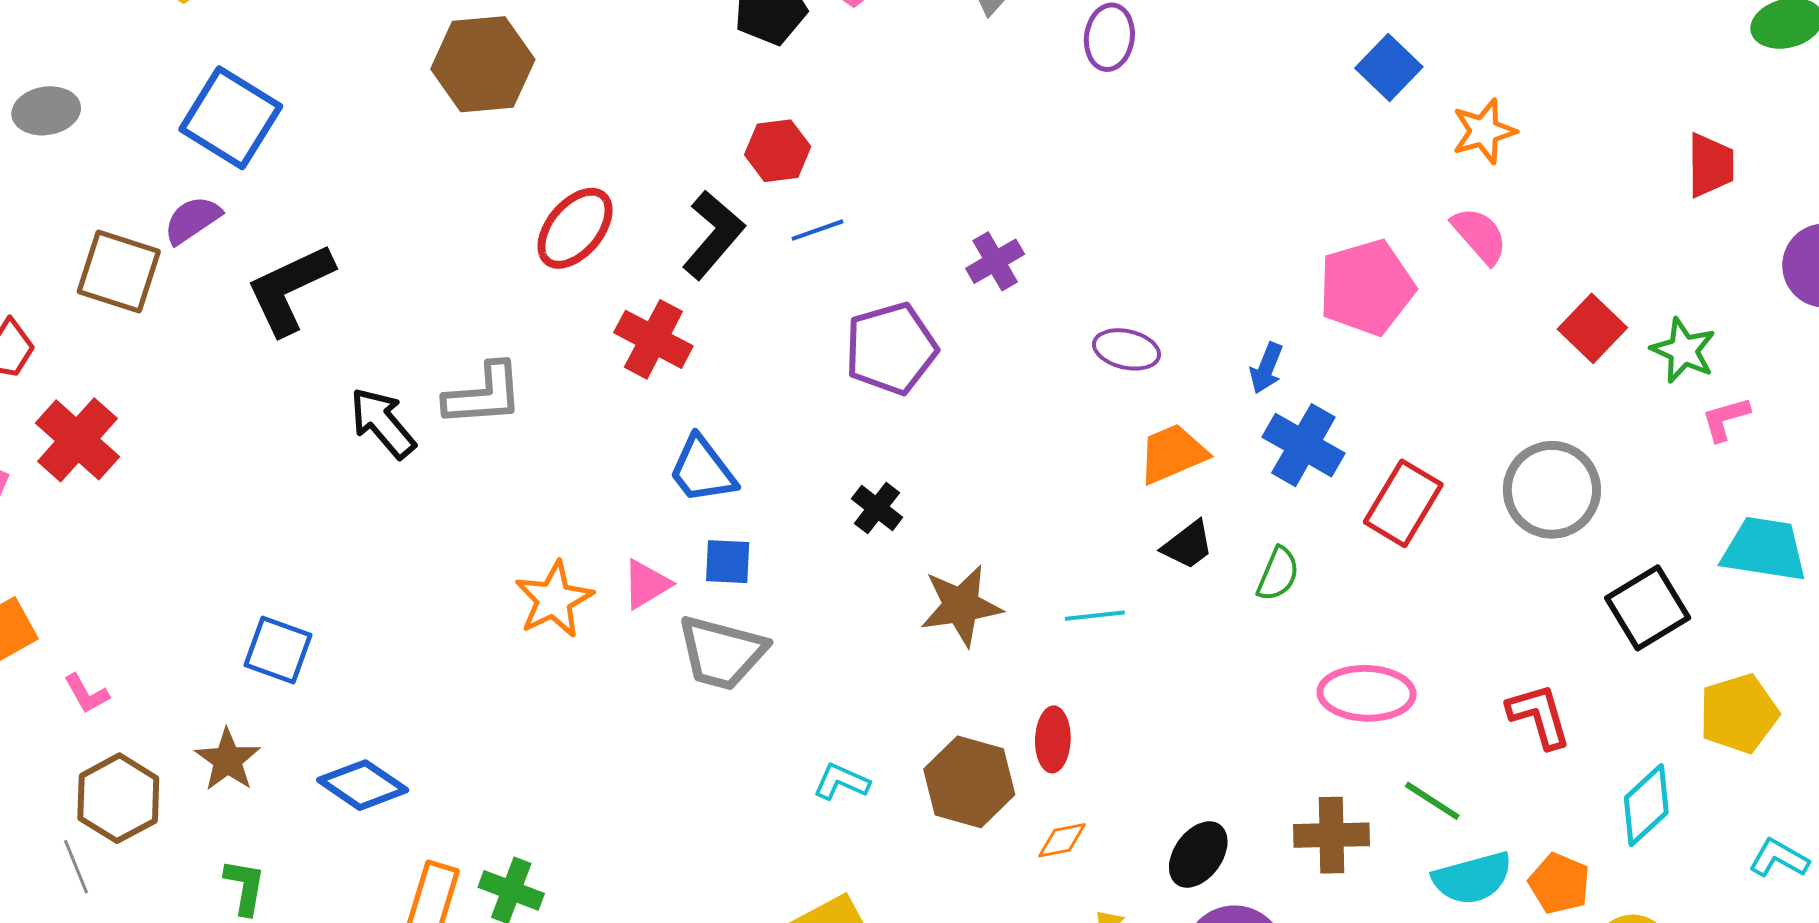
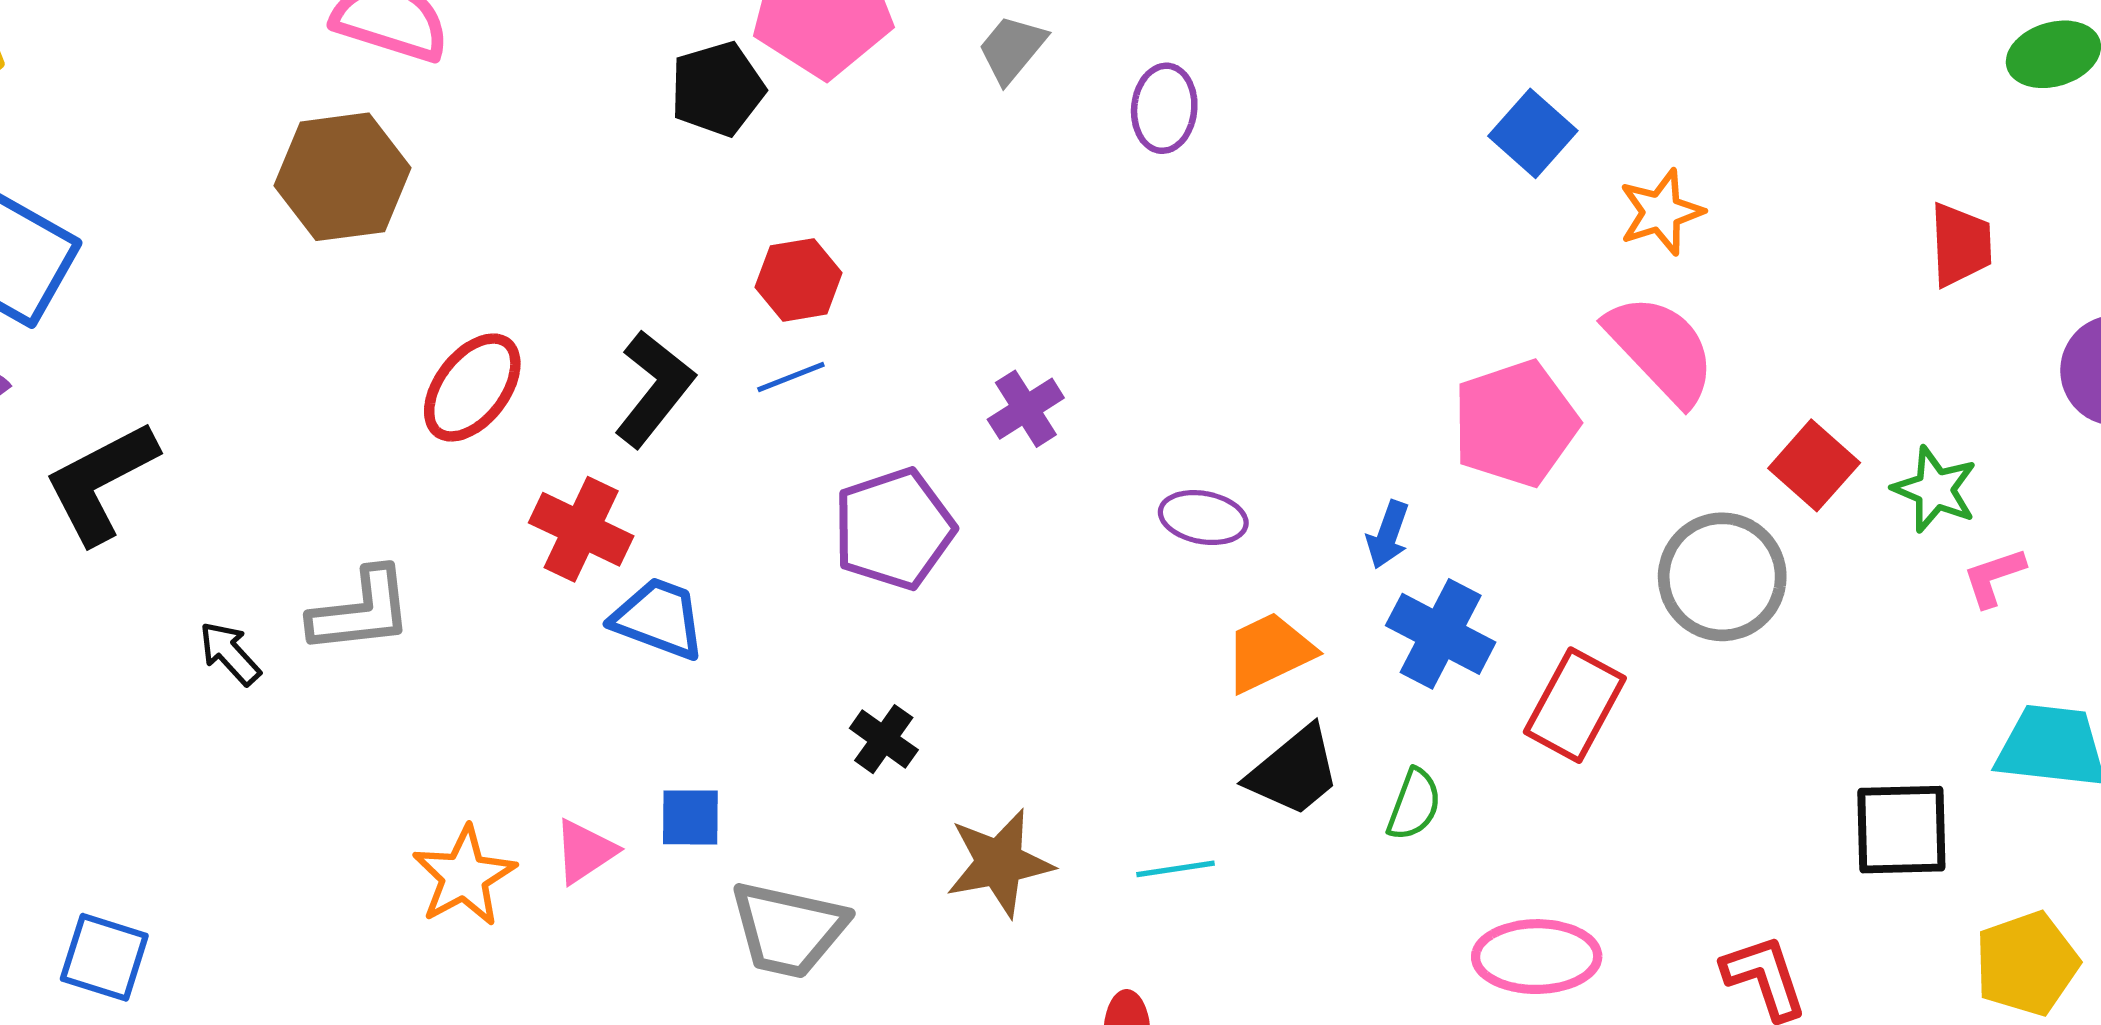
red hexagon: (778, 151) -> (799, 280), moved
pink semicircle: (1480, 235) -> (1661, 349), size x1.5
black arrow: (383, 423) -> (230, 653), size x0.7
blue trapezoid: (702, 470) -> (659, 618), moved, turned 150
gray circle: (1552, 490) -> (1722, 577), moved
black trapezoid: (1188, 545) -> (1294, 771), size x1.4
black square: (1648, 608) -> (1901, 830), turned 32
gray trapezoid: (722, 653) -> (788, 929), moved

